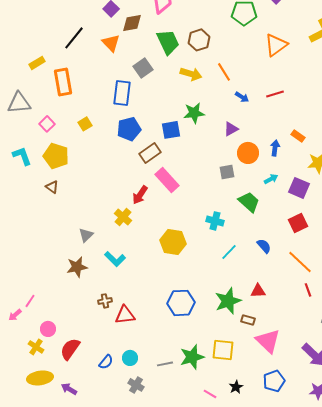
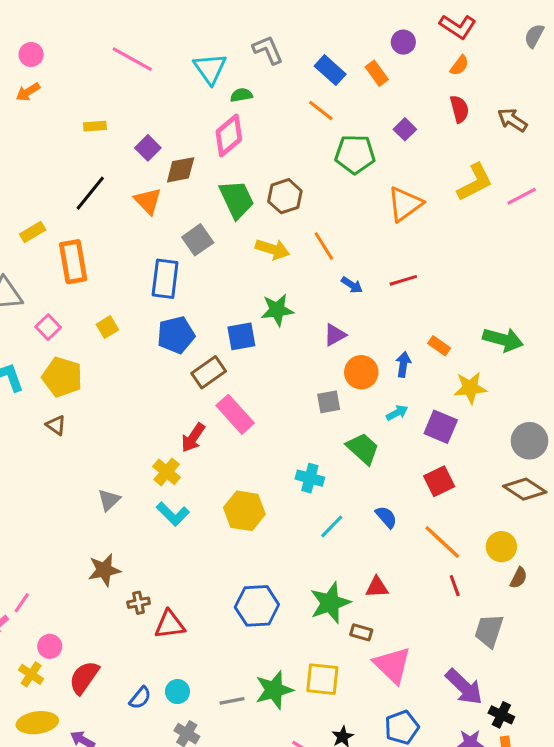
cyan L-shape: (115, 259) -> (173, 514), moved
brown star: (77, 267) -> (104, 570), moved

